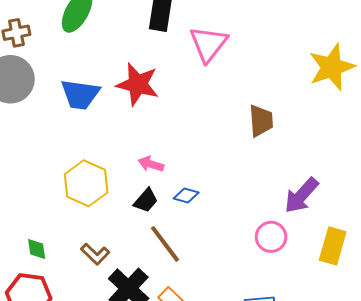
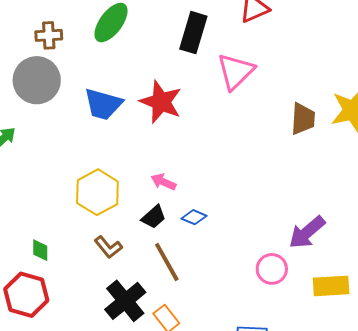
brown trapezoid: (261, 121) -> (303, 119), moved
yellow rectangle: (333, 246) -> (331, 286), turned 63
brown L-shape: (95, 254) -> (108, 247), moved

